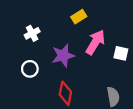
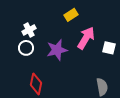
white circle: (30, 69) -> (26, 48), moved
red diamond: (65, 93) -> (36, 84), moved

